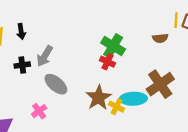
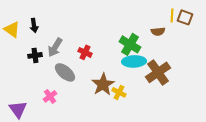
green cross: (113, 46) -> (130, 44), moved
red cross: (108, 62) -> (85, 52), moved
cyan ellipse: (133, 99) -> (134, 61), moved

